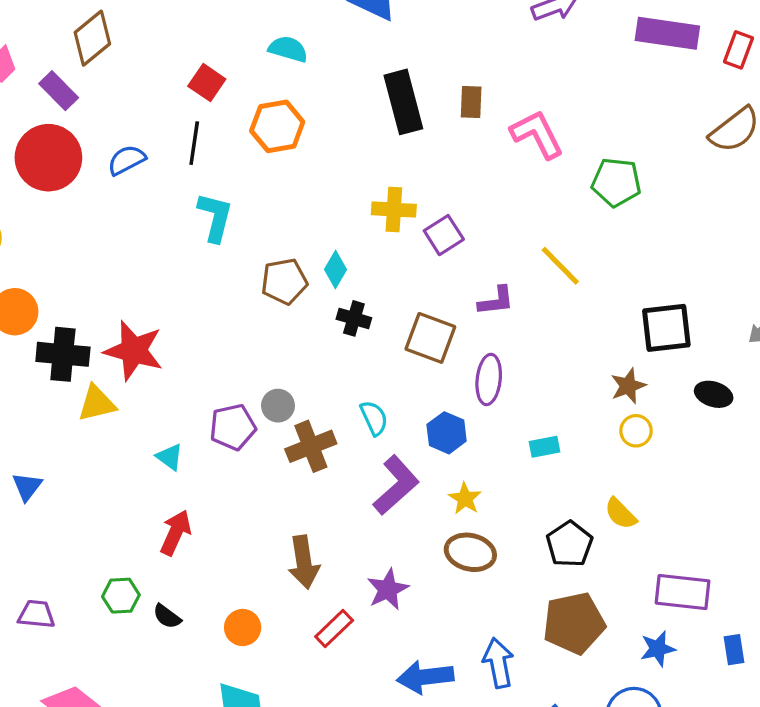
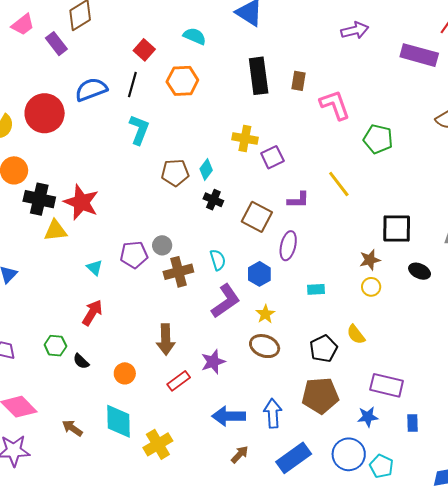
red circle: (48, 158) -> (45, 113), moved
blue semicircle: (127, 160) -> (91, 89), size x1.4

